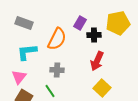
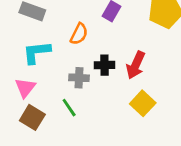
black cross: (94, 35) -> (105, 65), moved
orange semicircle: (57, 39) -> (79, 34), size x0.7

